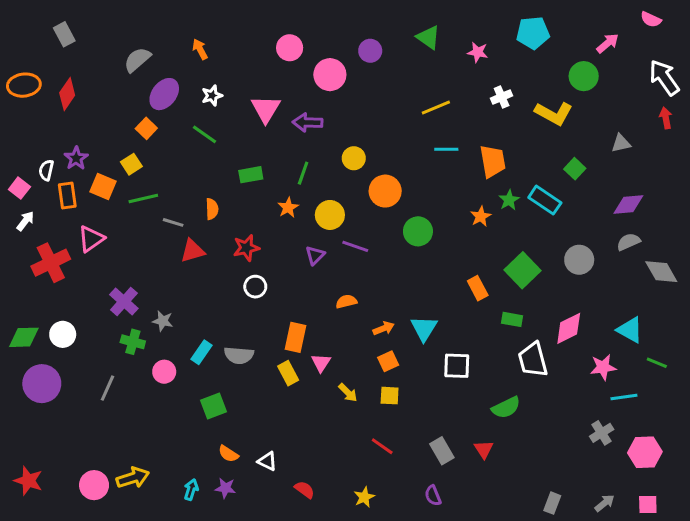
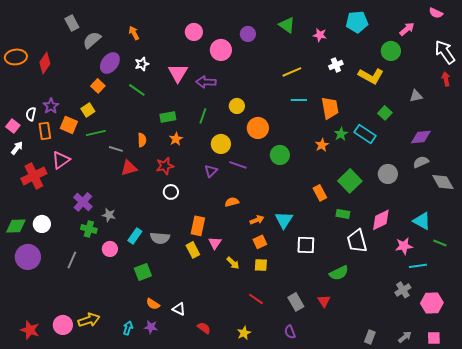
gray rectangle: (64, 34) -> (72, 23), moved
orange star: (288, 207) -> (176, 139), moved
red star: (28, 481) -> (30, 330), moved

